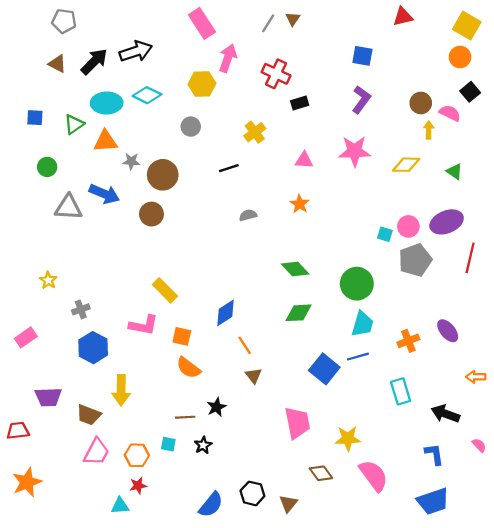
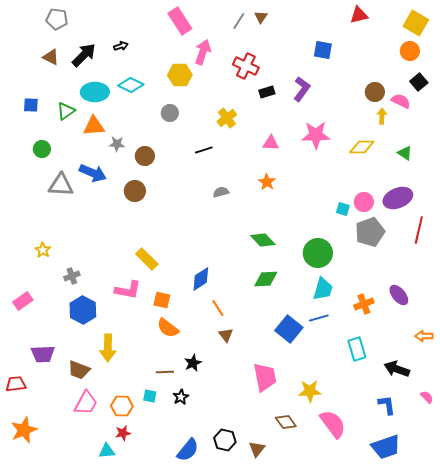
black arrow: (136, 51) -> (121, 46), size x0.5
purple L-shape: (361, 100) -> (302, 89), moved
brown circle: (163, 175) -> (145, 156), size x0.7

